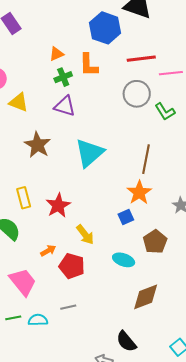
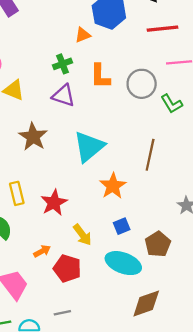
orange triangle: (56, 54) -> (83, 35), moved
red line: (141, 59) -> (162, 29), moved
orange L-shape: (89, 65) -> (100, 76), moved
orange star: (139, 193) -> (113, 186), moved
blue square: (126, 217) -> (122, 226), moved
cyan ellipse: (124, 260) -> (123, 263), size x1.5

